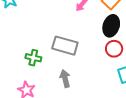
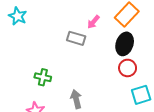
gray rectangle: (65, 46) -> (76, 38), moved, size x0.7

